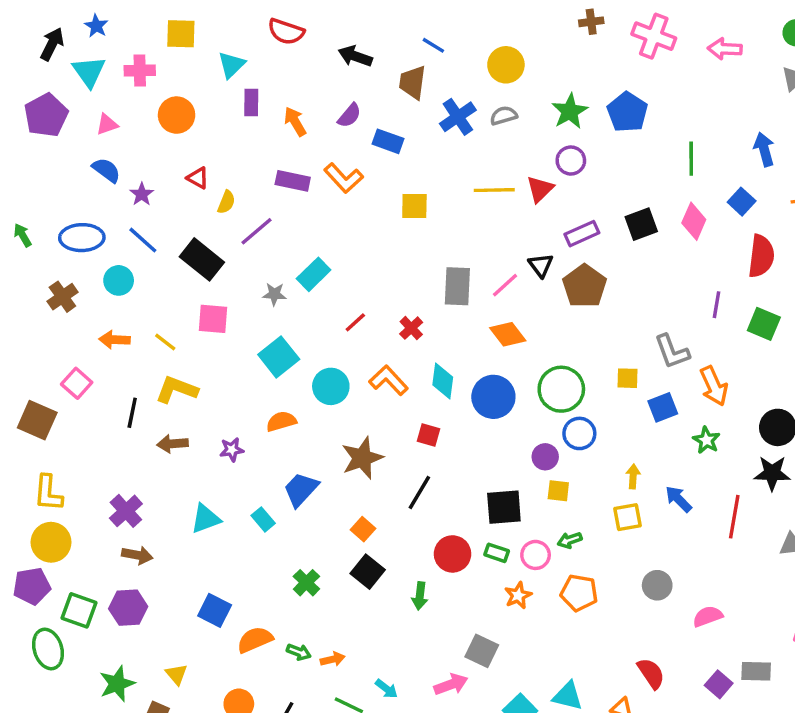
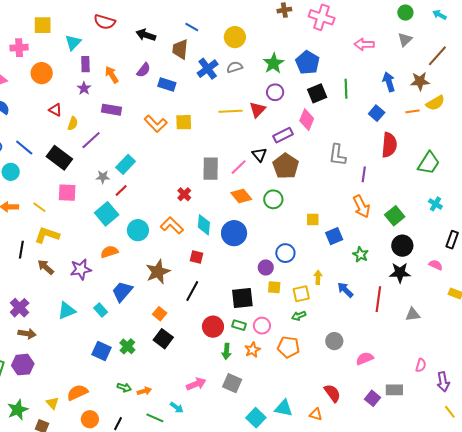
pink arrow: (725, 49) -> (364, 44), moved
orange L-shape: (344, 178) -> (156, 124), moved
purple star: (142, 194) -> (84, 88), moved
pink diamond: (694, 221) -> (307, 120), moved
black square: (641, 224) -> (317, 93), moved
red line: (355, 322) -> (121, 191), moved
green square: (764, 324) -> (395, 216), moved, turned 30
gray L-shape: (672, 352) -> (337, 155), moved, turned 30
orange arrow: (714, 386) -> (361, 206), moved
green circle: (561, 389) -> (273, 199), moved, size x0.7
brown arrow: (173, 444) -> (46, 267), turned 48
purple star: (232, 450) -> (81, 269), size x1.5
yellow square: (628, 517) -> (301, 294), moved
green arrow: (570, 540) -> (299, 316), moved
green arrow: (420, 596) -> (226, 351), moved
blue square: (215, 610) -> (101, 351), moved
orange semicircle: (255, 640) -> (77, 392), moved
pink arrow: (451, 684) -> (196, 384), moved

